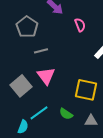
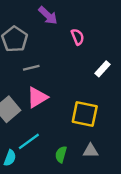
pink triangle: (46, 76) -> (37, 97), turned 36
green semicircle: (66, 114) -> (61, 154), moved, turned 72

